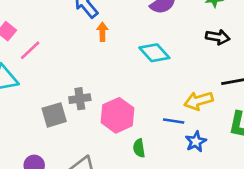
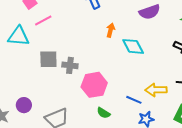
orange arrow: (102, 32) -> (111, 30), moved
gray square: (54, 115) -> (48, 59), moved
green semicircle: (139, 148) -> (103, 113), turned -64

